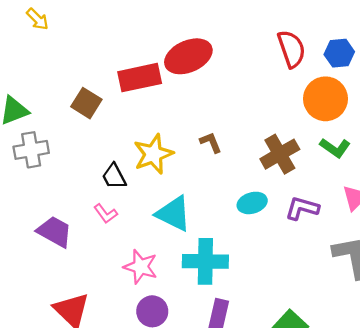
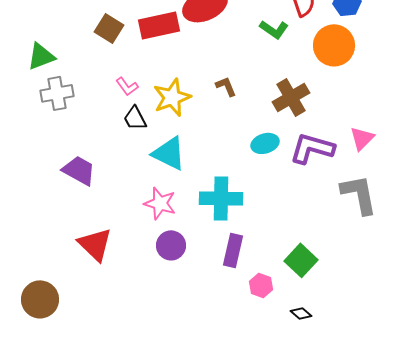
brown square: (86, 103) -> (109, 28), moved
green L-shape: (335, 148) -> (274, 29), moved
purple L-shape: (302, 208) -> (312, 148), size x1.4
pink L-shape: (106, 214) -> (127, 86), moved
cyan triangle: (174, 214) -> (169, 153), moved

